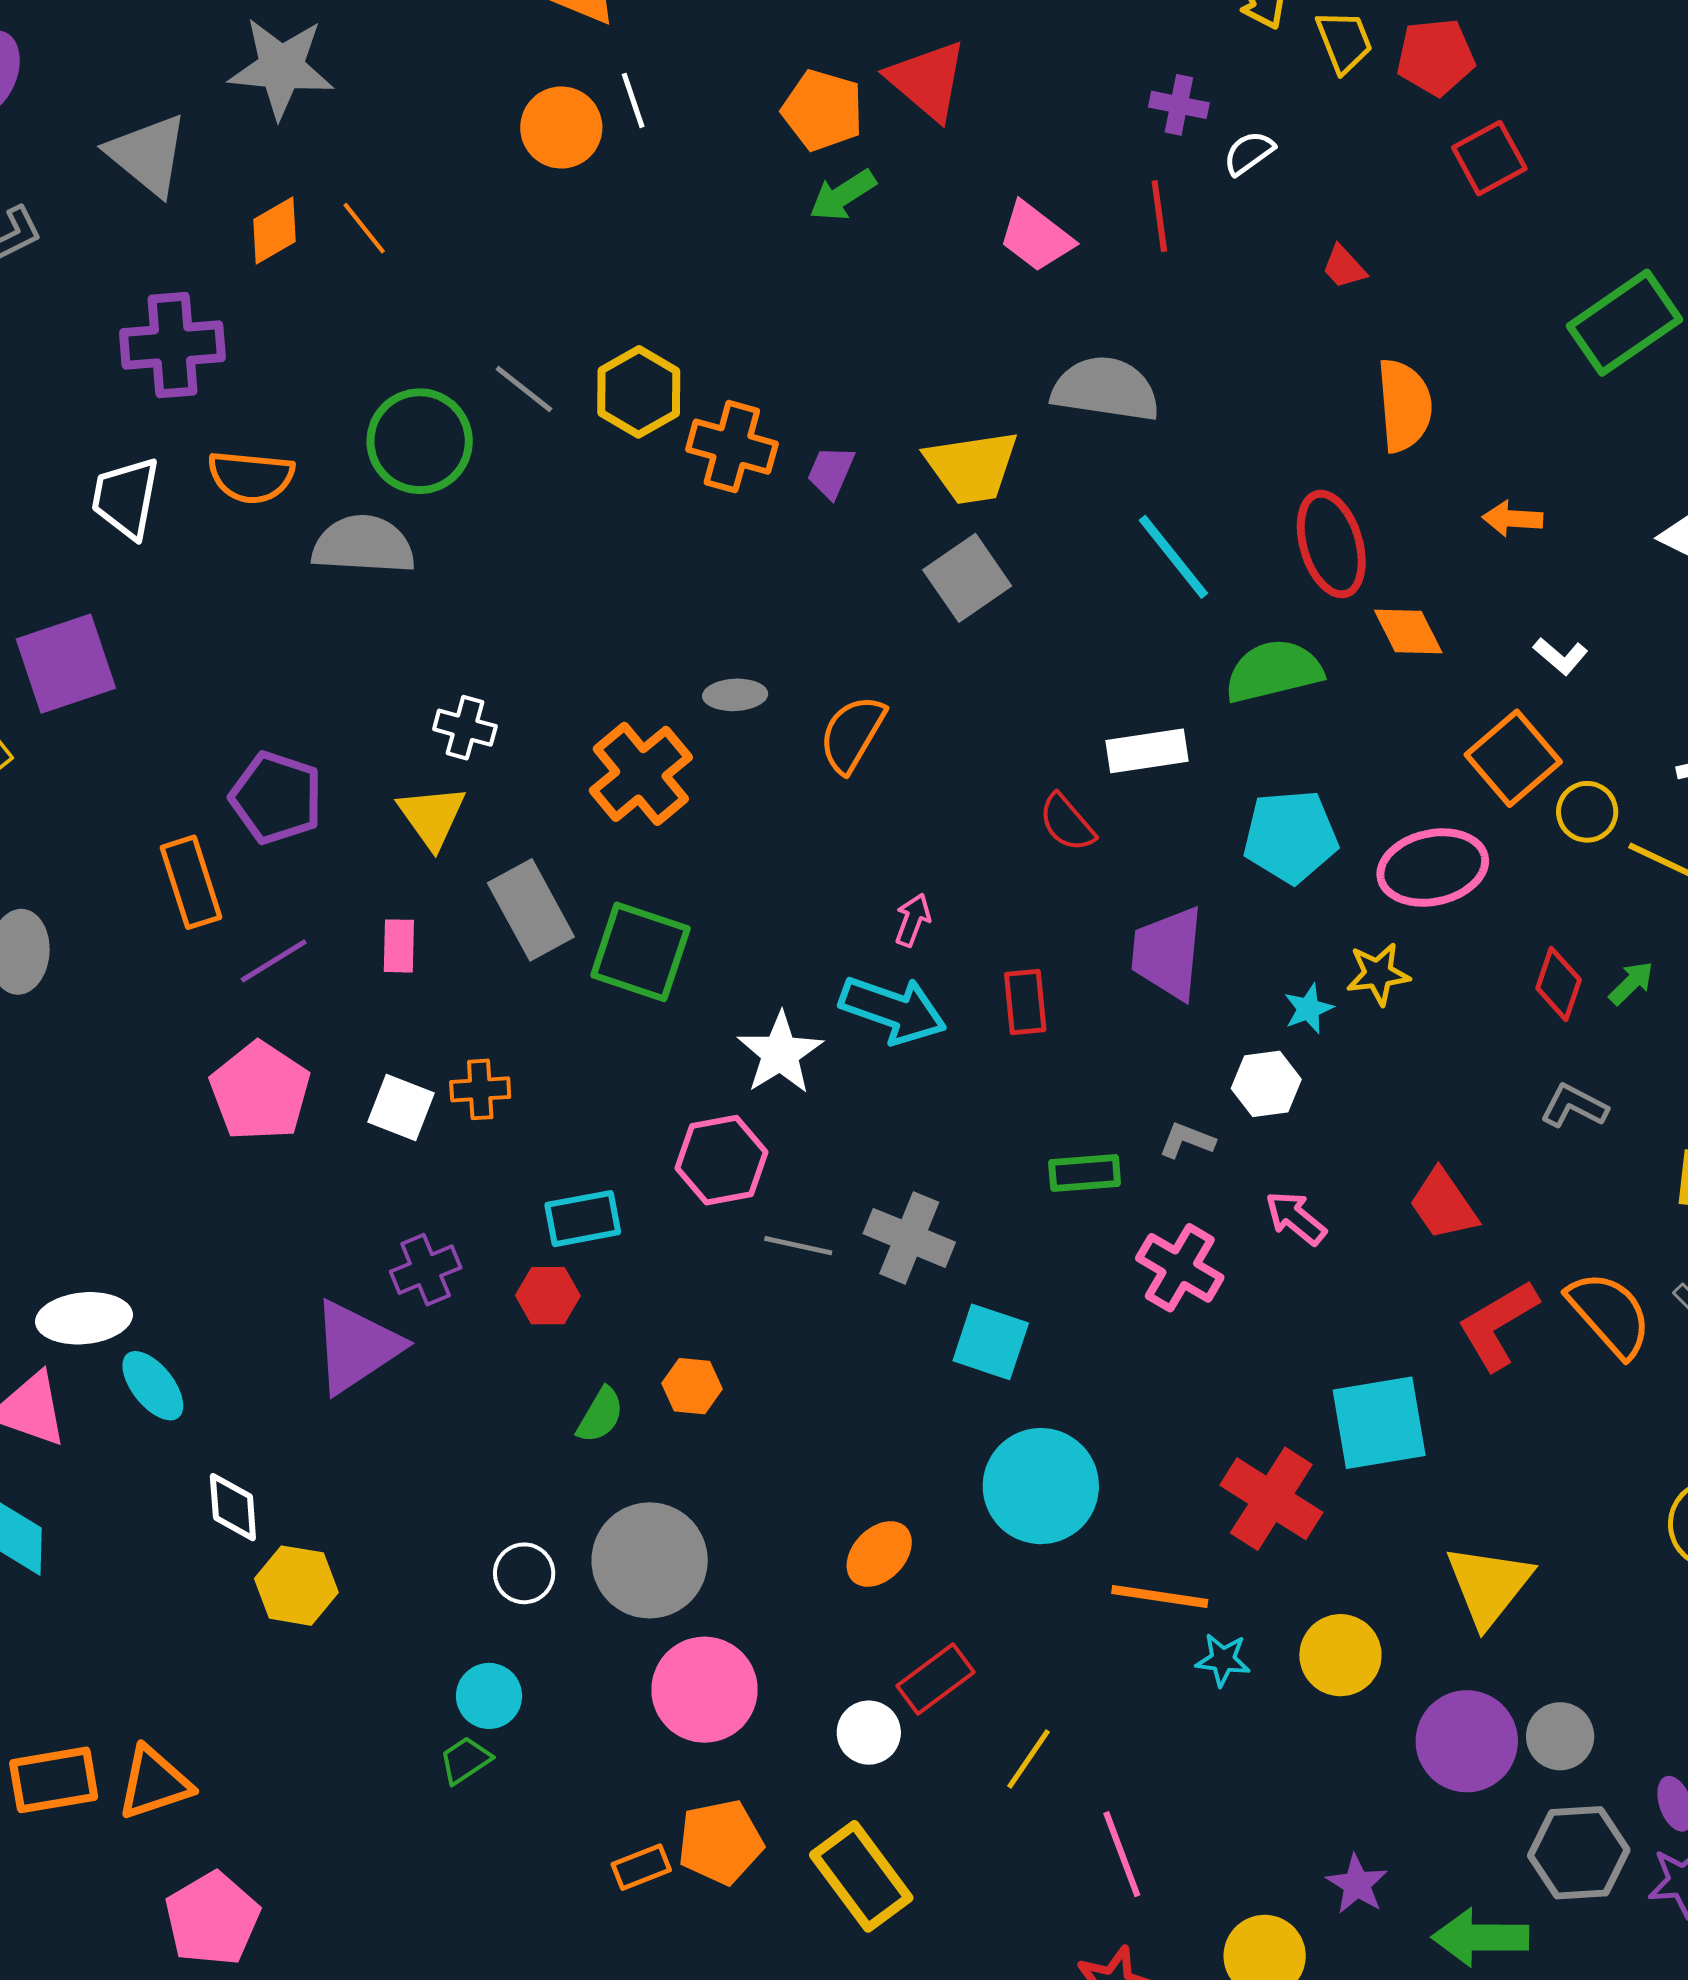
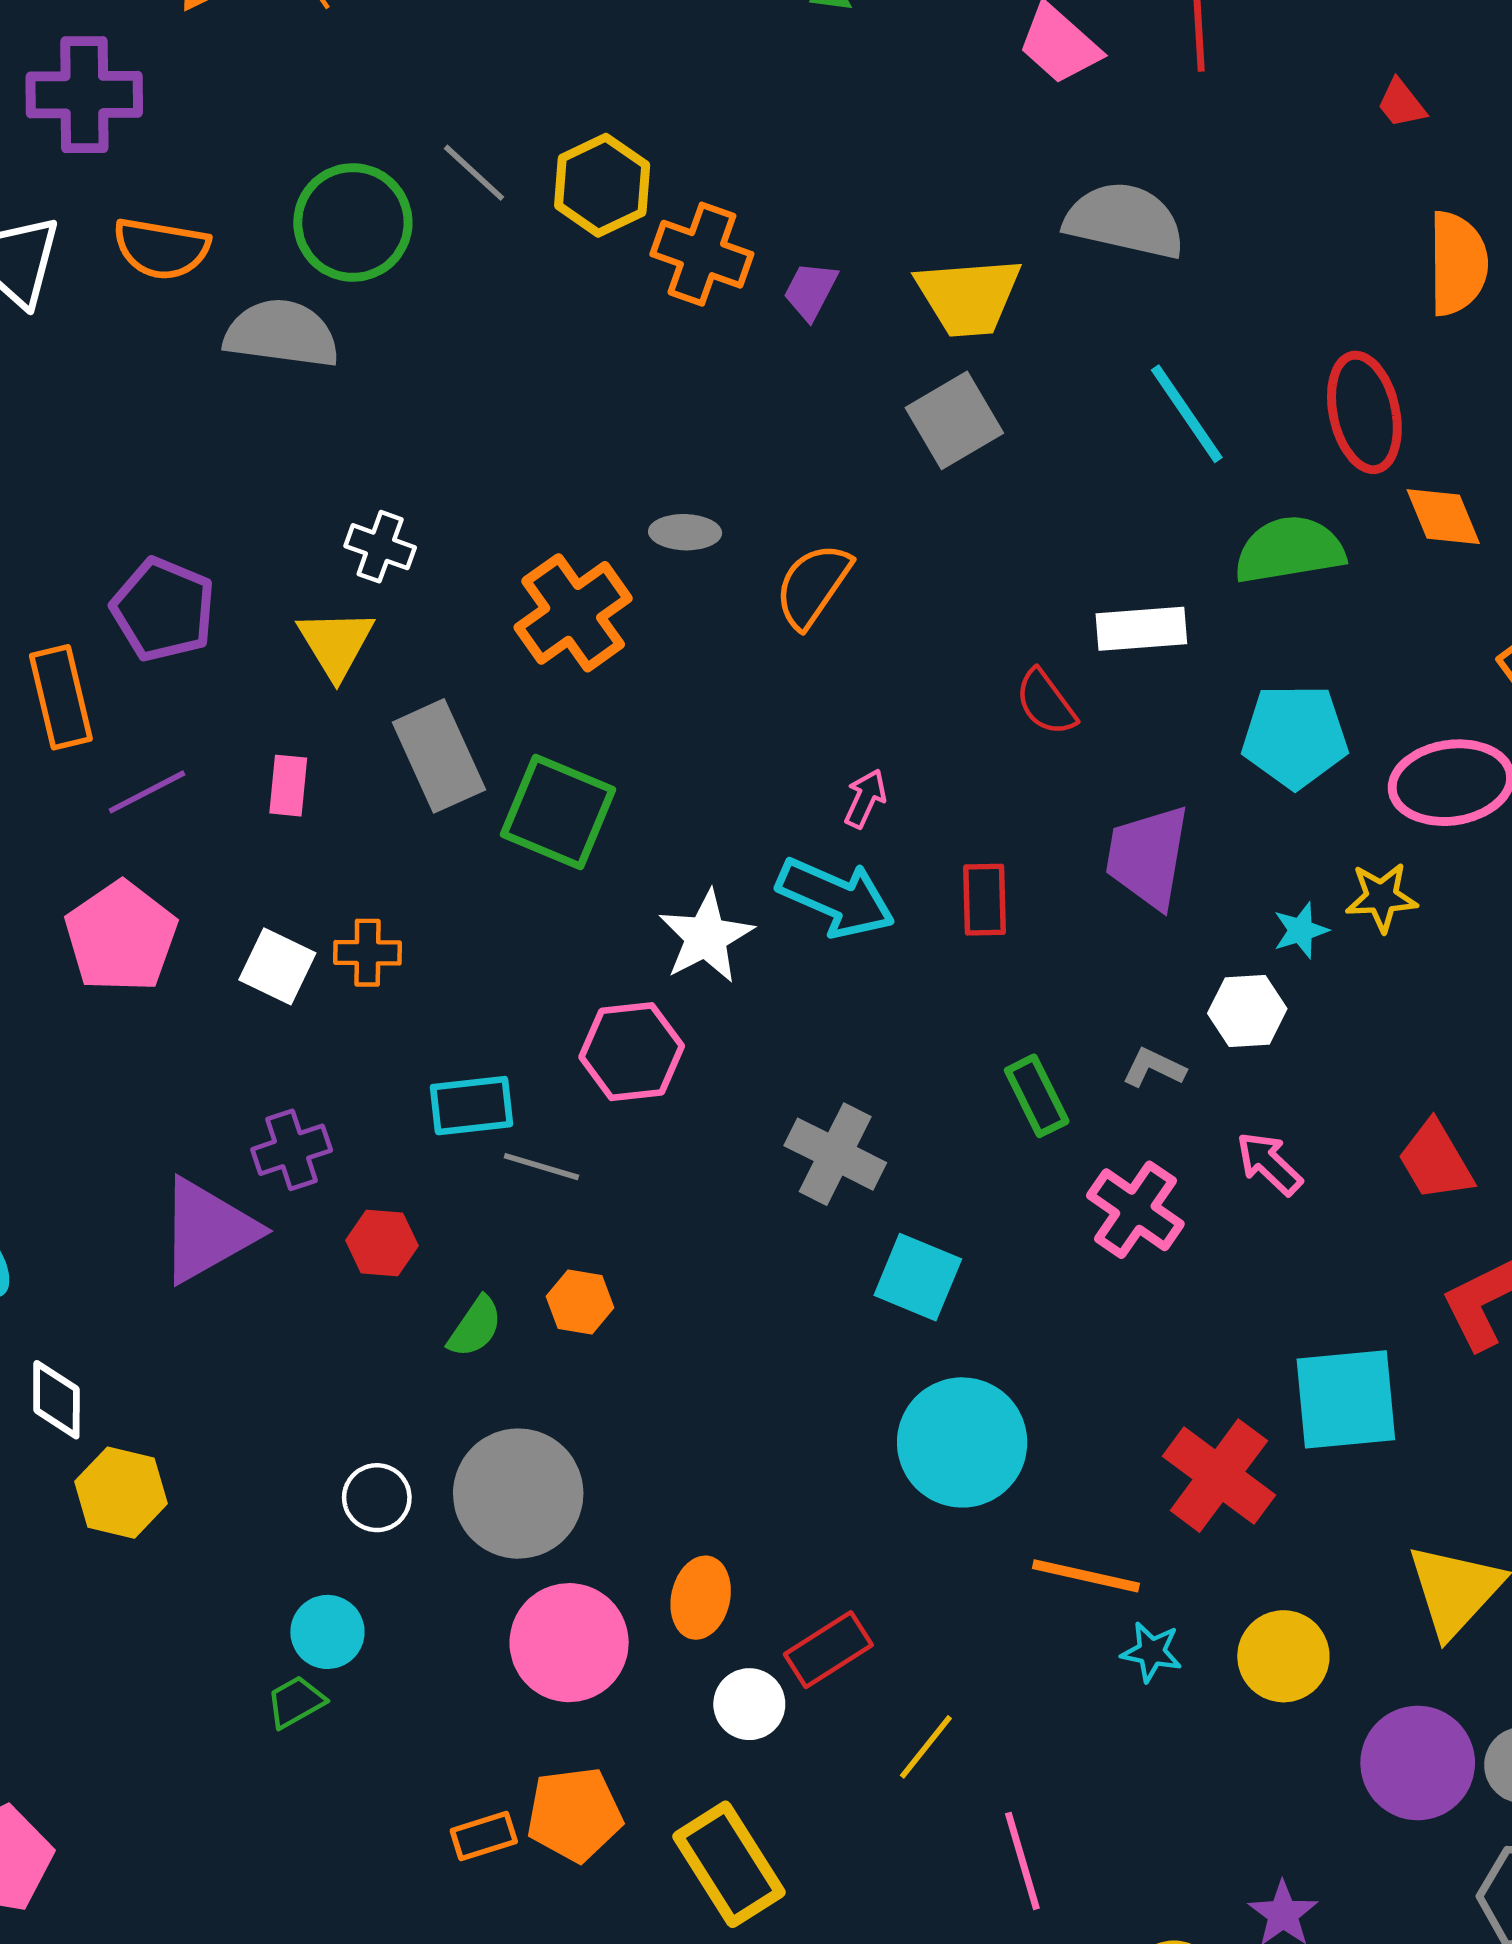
green rectangle: (1085, 1173) -> (1037, 1096), turned 64
gray line: (798, 1246) -> (541, 1167), moved
red hexagon: (548, 1296) -> (382, 1243), moved
orange ellipse: (879, 1554) -> (701, 1598), moved, turned -36

